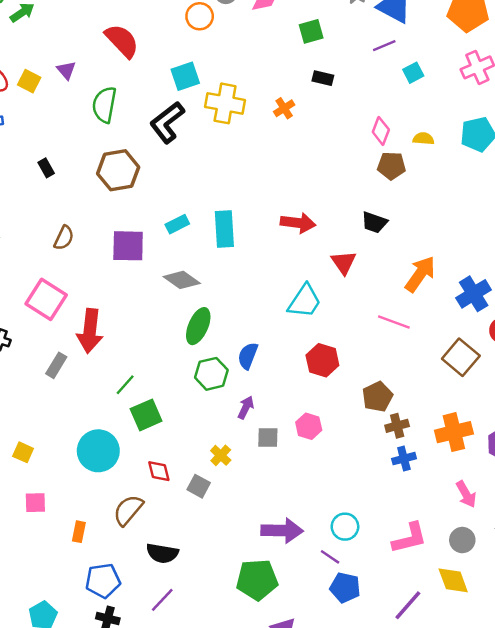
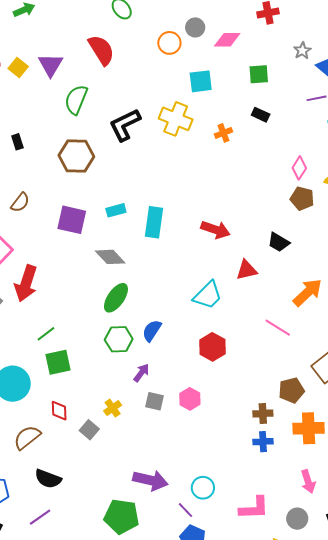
purple triangle: (66, 70) -> (51, 65), size x1.5
cyan square: (185, 76) -> (201, 81), moved
red triangle: (344, 263) -> (247, 270), turned 40
brown pentagon: (377, 397) -> (291, 390), moved

